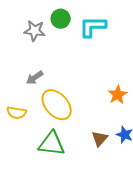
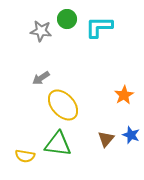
yellow semicircle: (17, 113) -> (25, 156), moved

